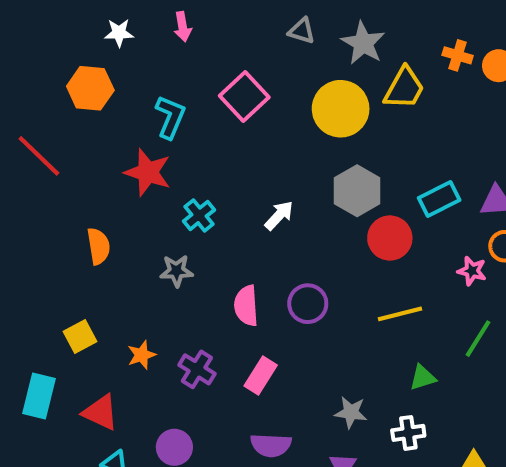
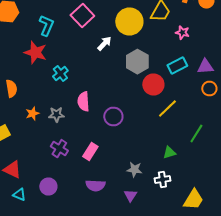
white arrow: (279, 215) -> (104, 44), moved
gray star: (176, 271) -> (56, 114), moved
pink star: (472, 271) -> (182, 32), moved
pink semicircle: (246, 306) -> (83, 102), moved
yellow line: (400, 314) -> (167, 108), moved, turned -30
orange star: (142, 355) -> (32, 114), moved

